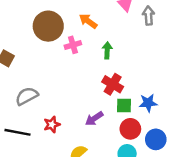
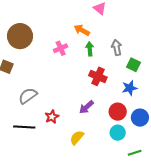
gray arrow: (148, 16) -> (117, 48), moved
orange arrow: (88, 21) -> (82, 30), moved
brown circle: (48, 26) -> (20, 36), moved
green square: (124, 106) -> (133, 65), moved, turned 32

